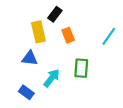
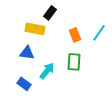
yellow rectangle: (38, 32) -> (35, 29), turned -66
orange rectangle: (68, 35) -> (75, 35), moved

